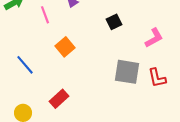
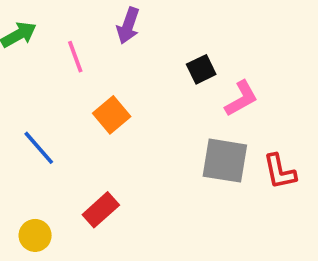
pink L-shape: (154, 38) -> (241, 99), moved

